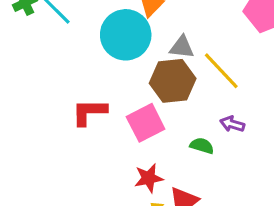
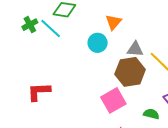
cyan circle: (126, 35) -> (98, 43), size x0.6
red L-shape: (89, 112) -> (39, 92), moved

